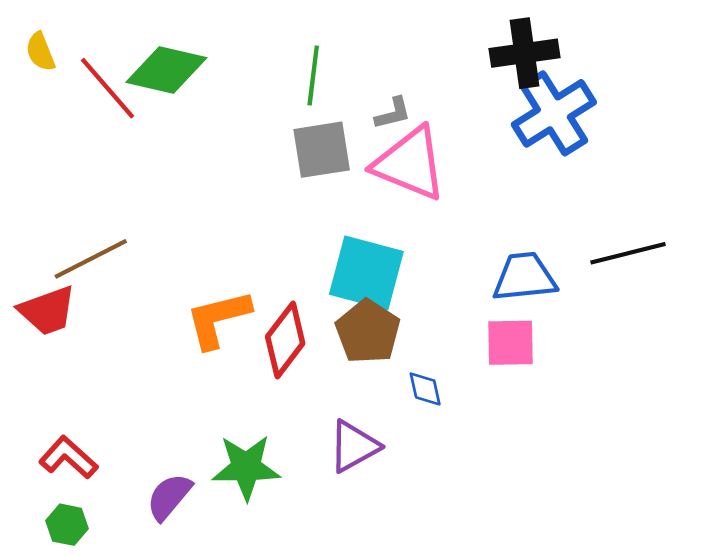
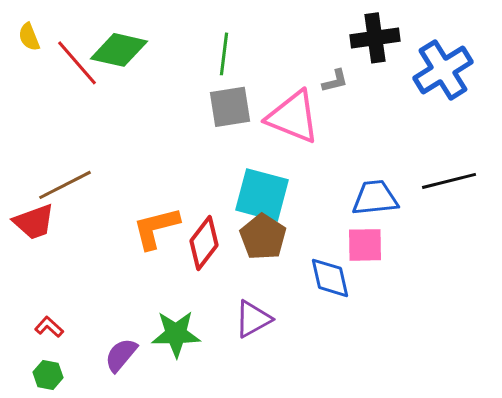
gray L-shape: (393, 113) -> (335, 81), moved
blue cross: (554, 113) -> (443, 70), moved
blue diamond: (425, 389) -> (330, 278), moved, size x1.6
red L-shape: (68, 458) -> (49, 327), size x0.7

